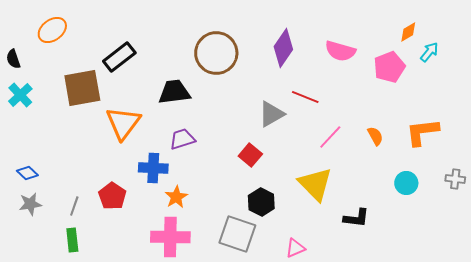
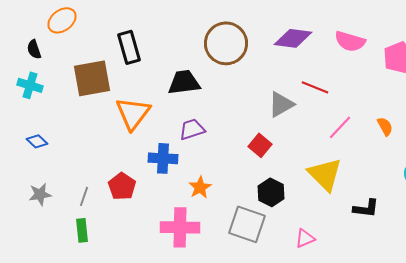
purple diamond: (283, 48) -> (293, 38), turned 63
black rectangle: (119, 57) -> (129, 47), turned -68
black semicircle: (13, 59) -> (34, 49), moved
cyan cross: (20, 95) -> (30, 85), turned -30
blue diamond: (27, 173) -> (37, 141), moved
orange star: (176, 197) -> (200, 187), moved

